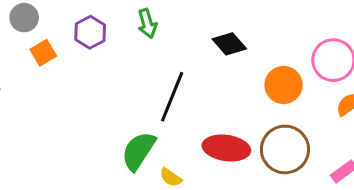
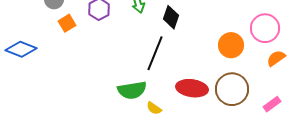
black diamond: (229, 44) -> (171, 17), moved, turned 60
green semicircle: (138, 151) -> (132, 90), turned -132

